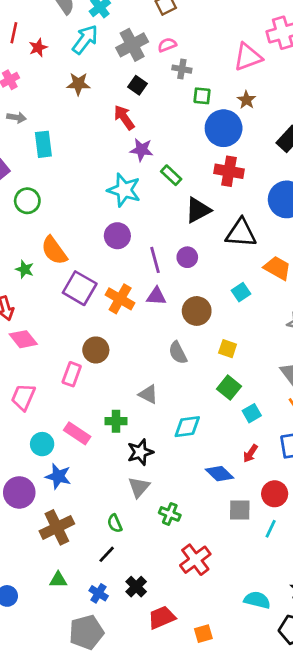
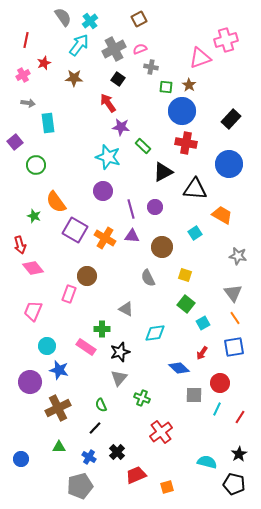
red star: (38, 48) -> (44, 63), moved
brown star: (246, 100) -> (189, 85), moved
pink rectangle: (77, 433) -> (86, 347), moved

